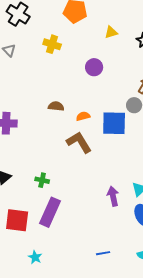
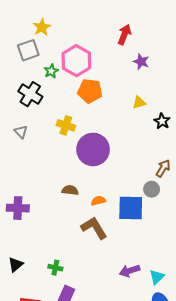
yellow triangle: (111, 32) -> (139, 102), moved
purple circle: (94, 67) -> (93, 149), moved, size x1.8
purple arrow: (113, 196) -> (130, 271), moved, turned -96

